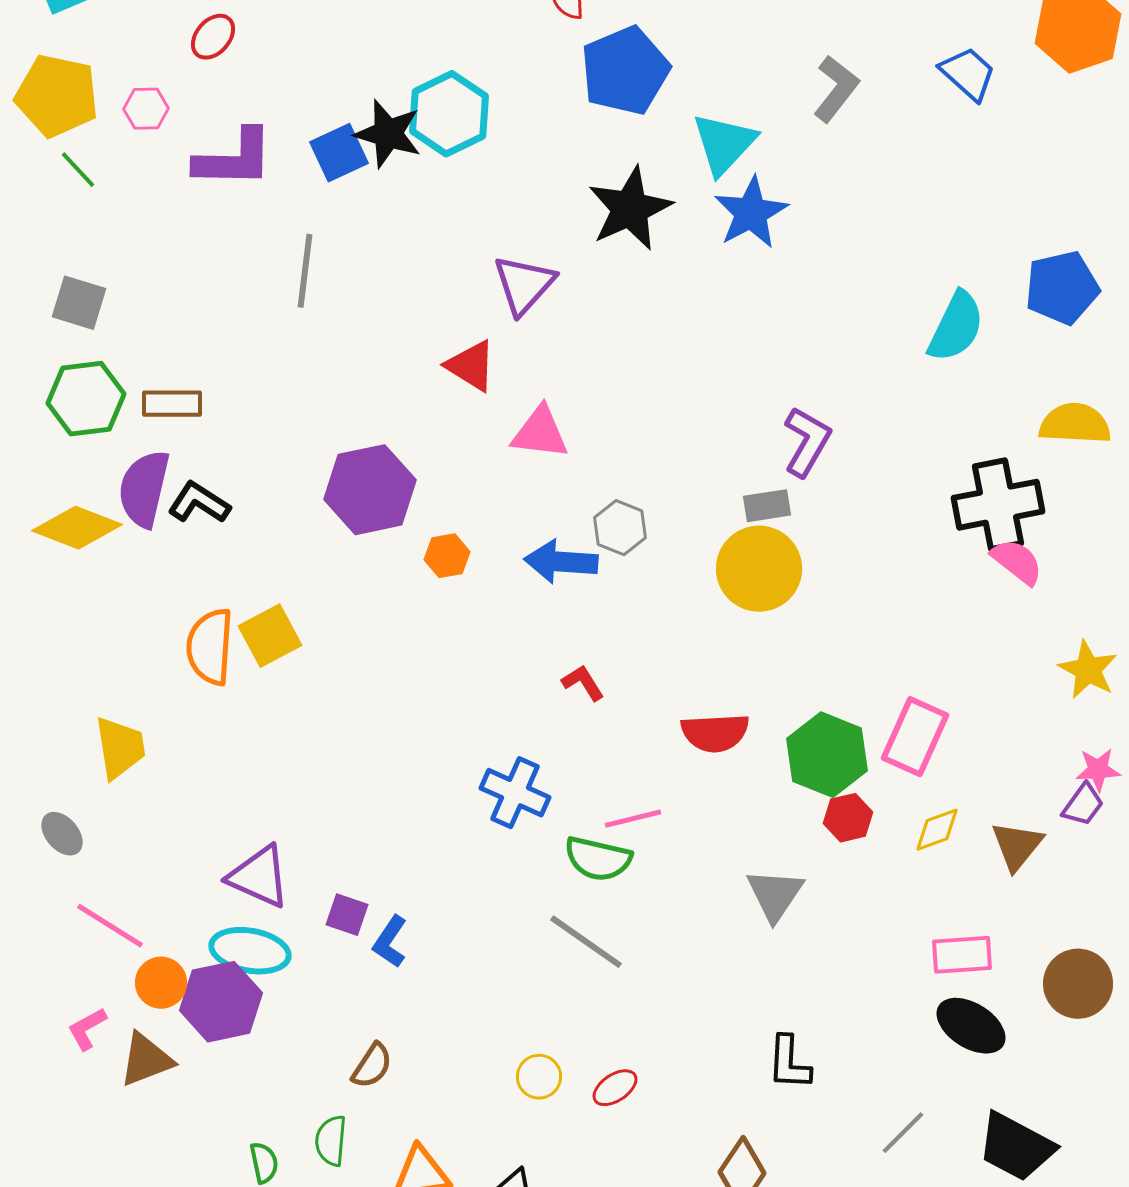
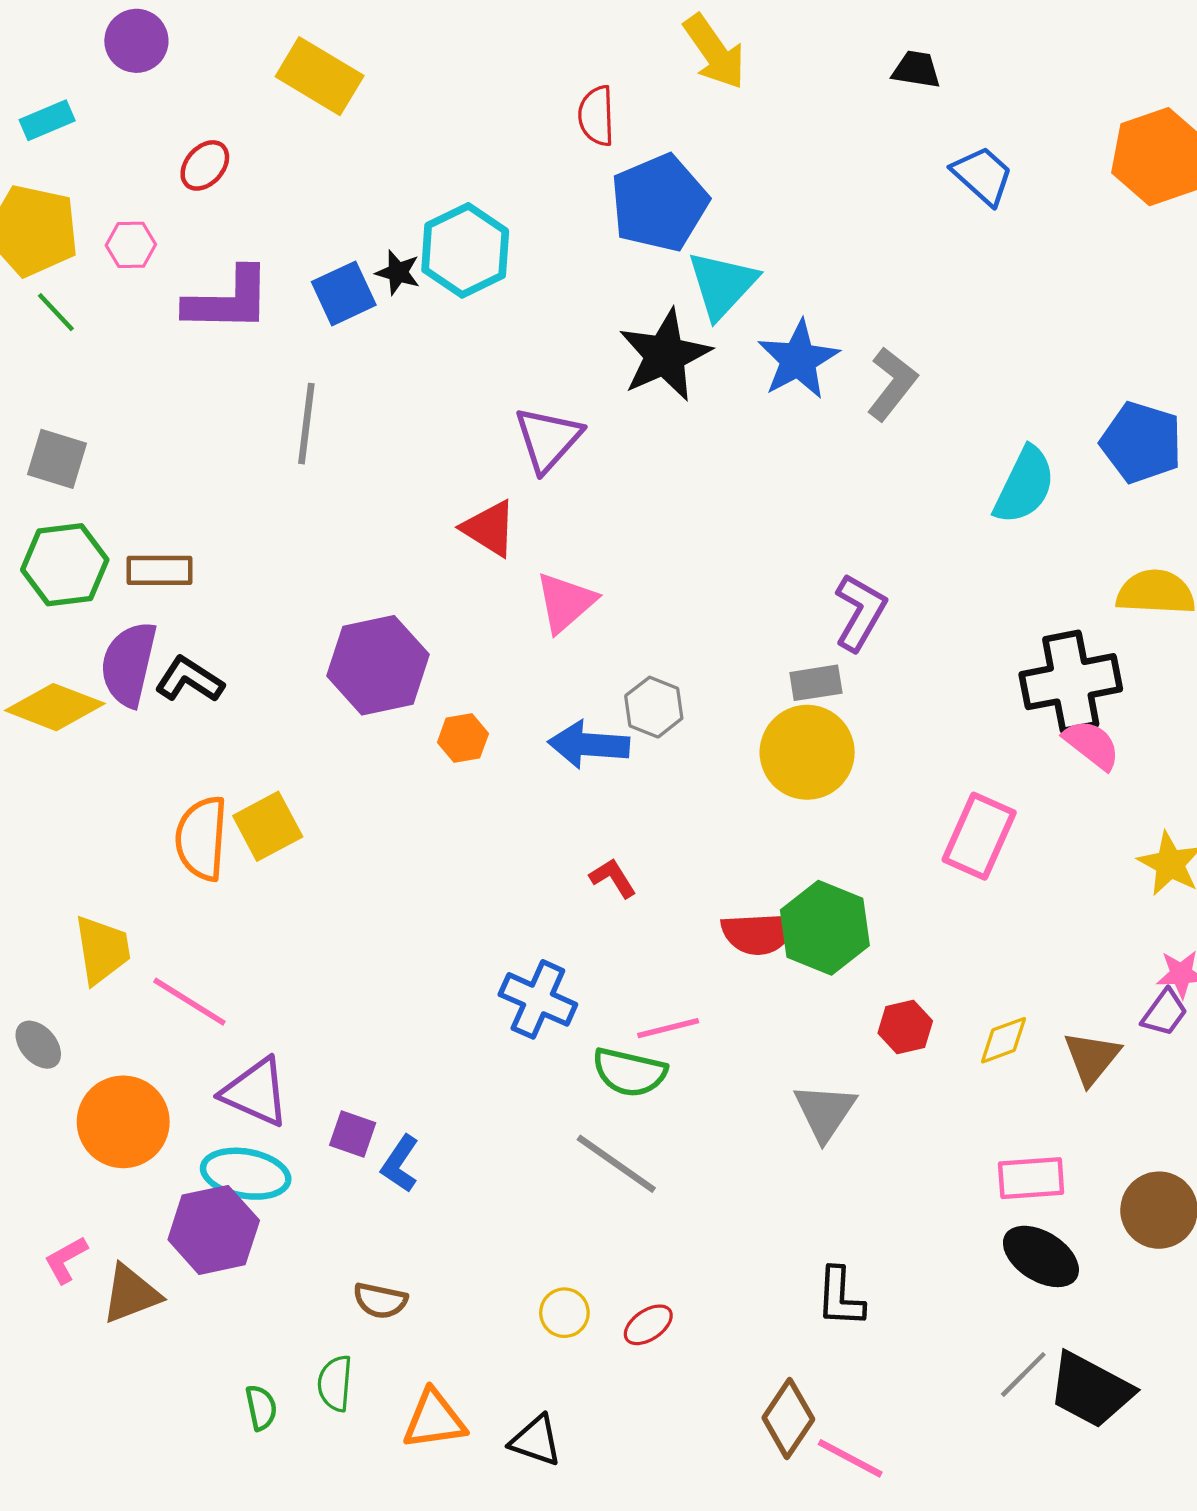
blue trapezoid: (968, 74) -> (983, 175), moved
gray L-shape: (836, 89) -> (892, 384), moved
black star: (388, 134) -> (398, 272), size x0.6
cyan triangle: (724, 144) -> (722, 285), moved
blue pentagon: (1062, 288) -> (1141, 442), turned 30
pink triangle: (540, 433) -> (566, 602), turned -48
pink rectangle: (915, 737) -> (979, 836), moved
green hexagon: (827, 755) -> (825, 928), moved
pink line: (110, 926) -> (189, 1002), moved
orange circle: (161, 983) -> (123, 1122), moved, size x1.6
brown semicircle: (372, 1066) -> (380, 1301), turned 69
gray line: (903, 1133) -> (1023, 1374), moved

